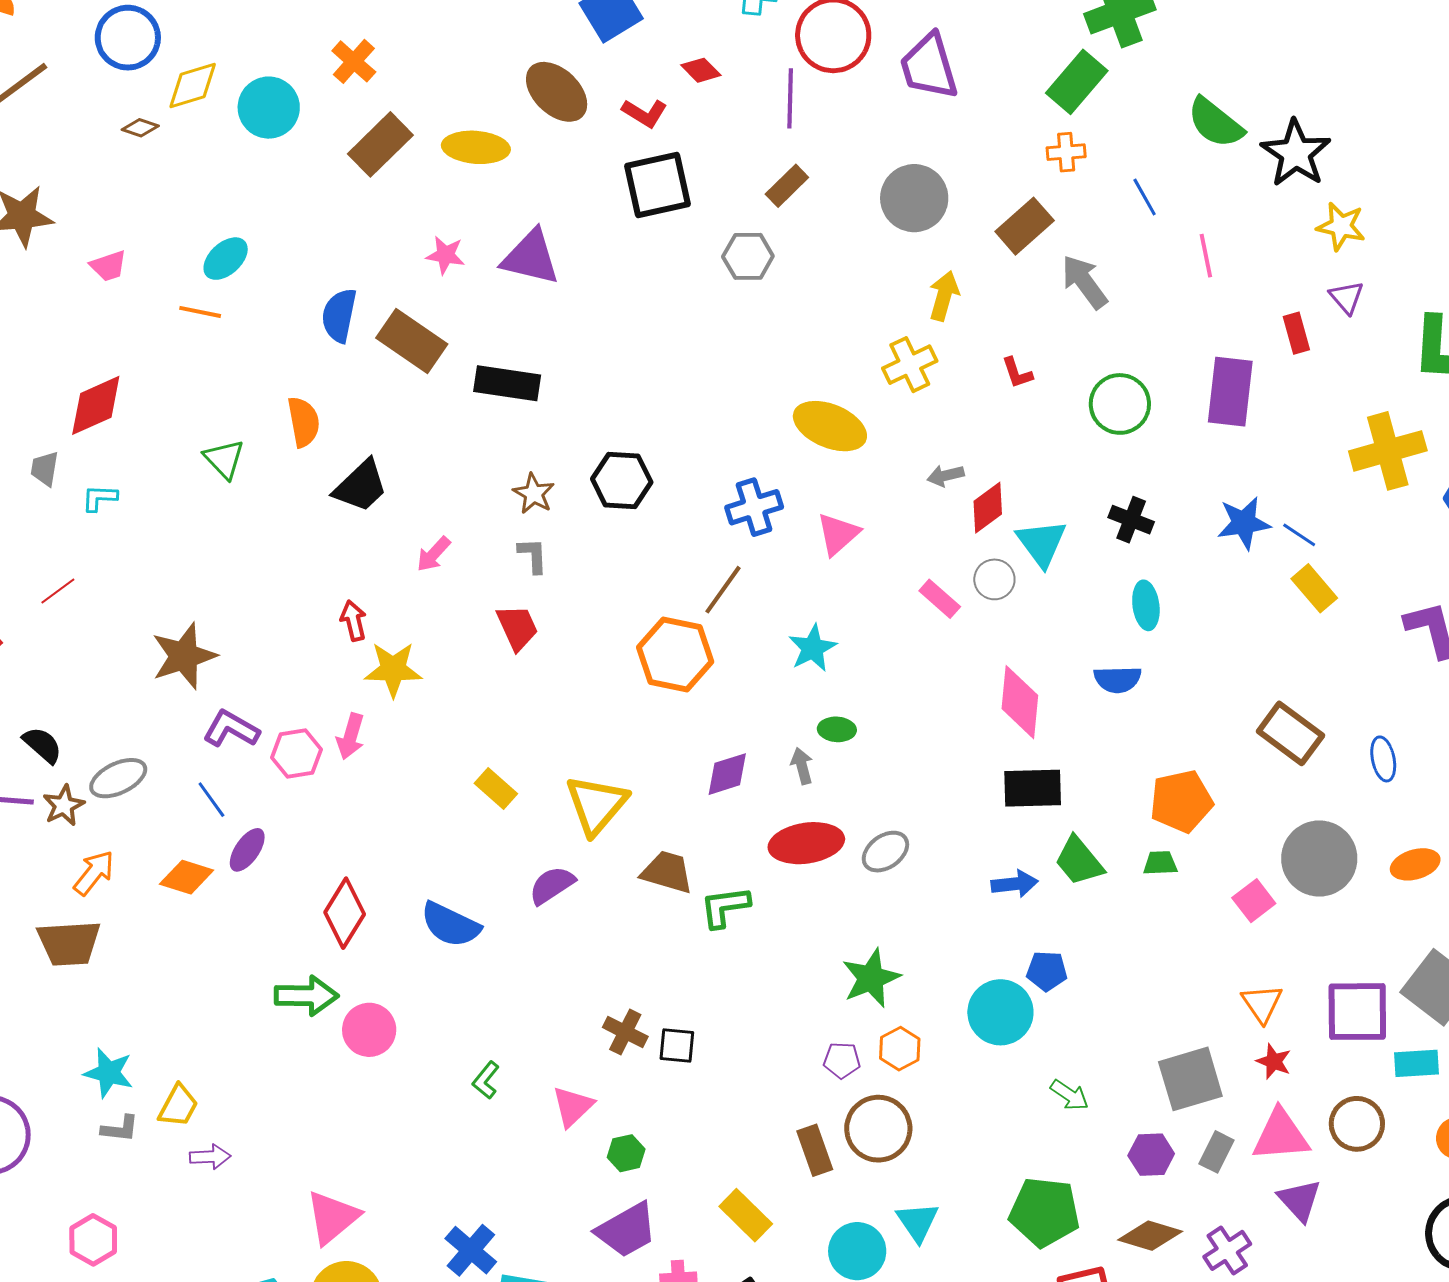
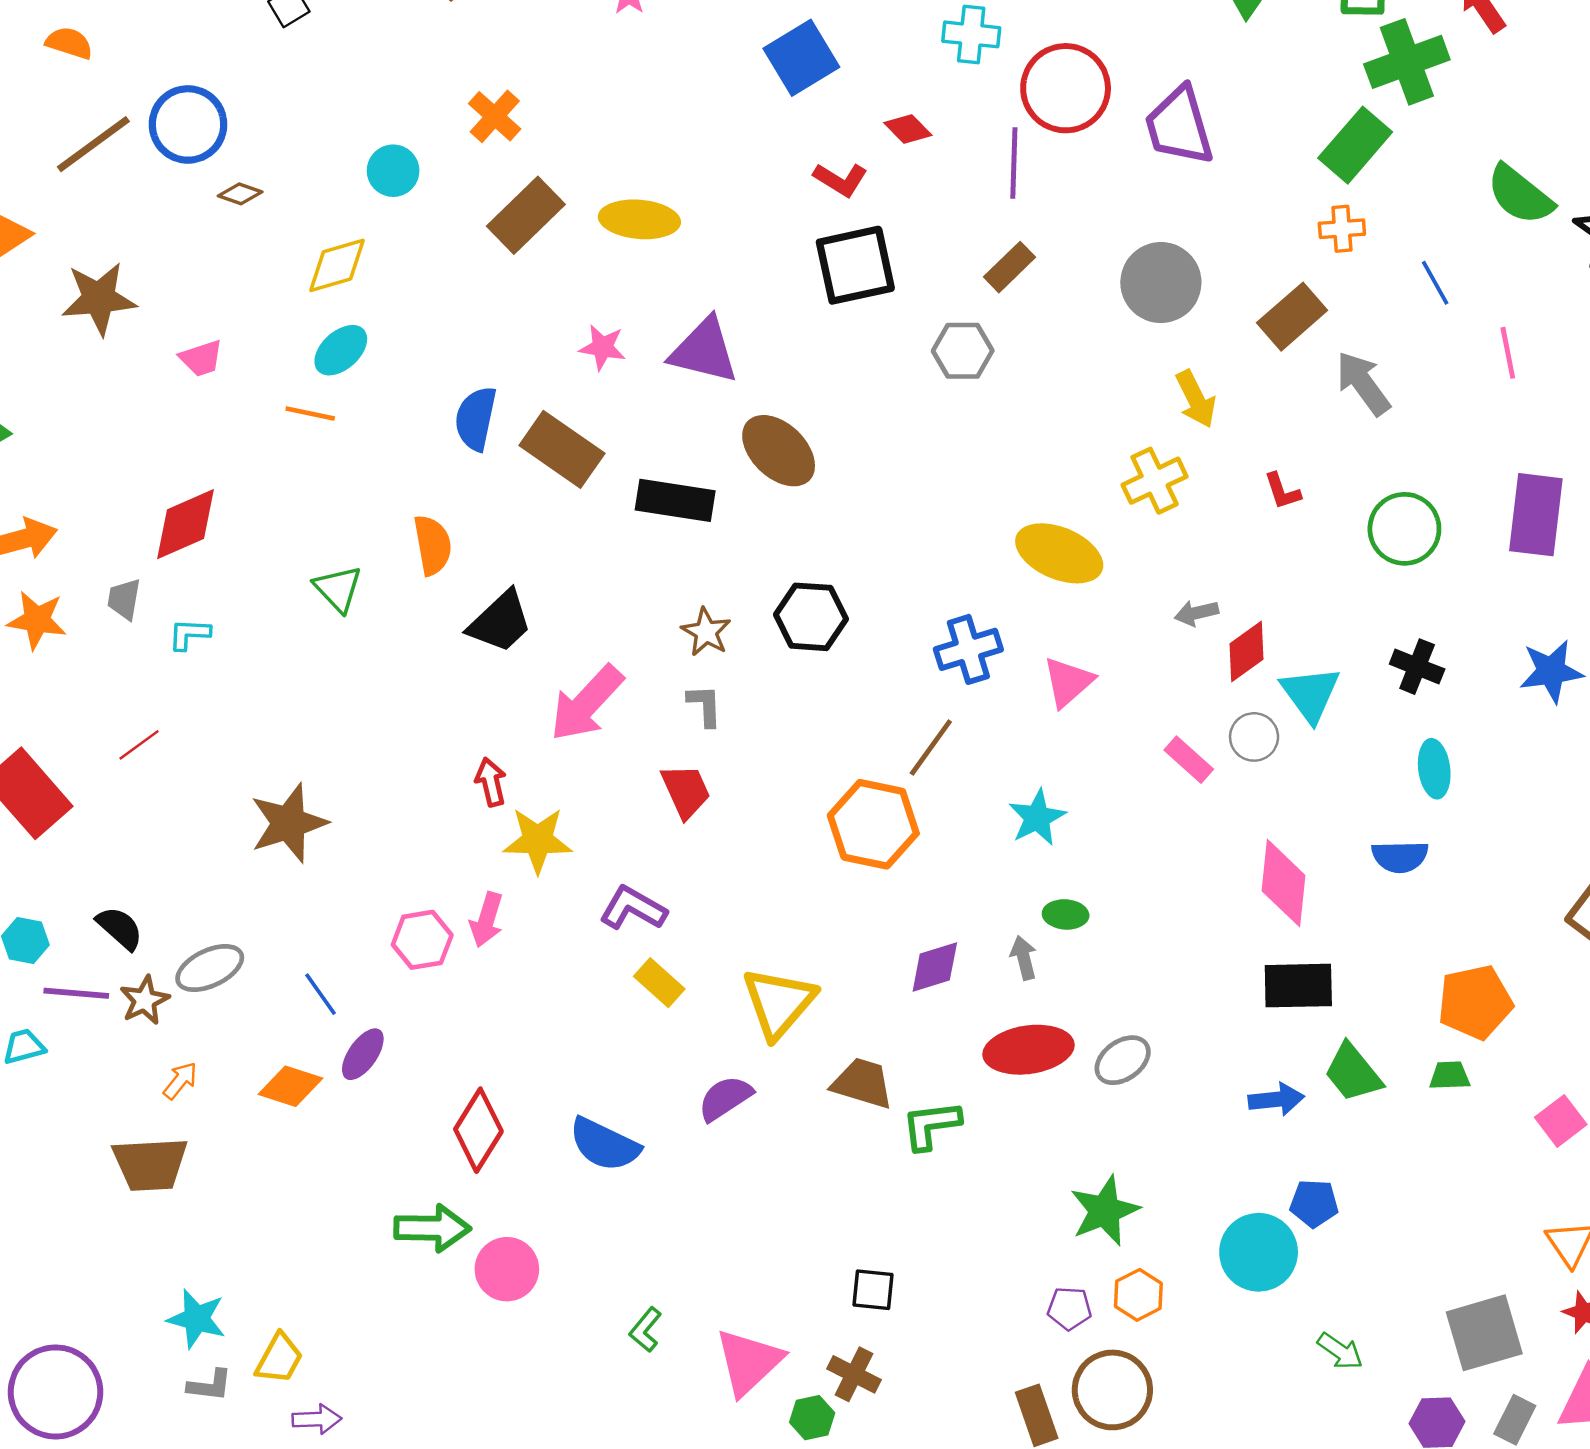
blue circle: (128, 38) -> (188, 124), moved
yellow diamond: (193, 86) -> (337, 265), moved
brown ellipse: (557, 92) -> (779, 451), moved
cyan circle: (269, 108) -> (393, 171), size x0.7
yellow arrow: (944, 296) -> (1196, 399), turned 138
pink arrow: (434, 554) -> (586, 703), size x1.8
purple L-shape: (231, 729) -> (633, 908), moved
orange arrow: (94, 873) -> (180, 1081), size x0.7
brown cross: (625, 1032) -> (854, 1374), moved
pink triangle: (573, 1107) -> (749, 1362), size x1.4

